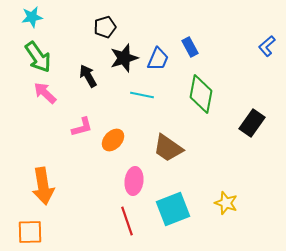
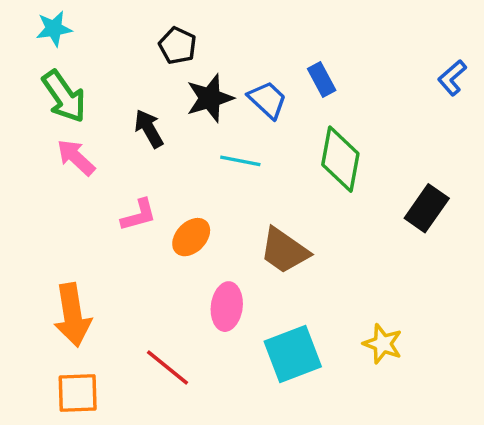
black pentagon: (105, 27) -> (178, 46), turned -30
blue trapezoid: (158, 59) -> (267, 100), turned -70
red line: (127, 221) -> (167, 368), moved, turned -32
orange square: (30, 232) -> (78, 393), moved

